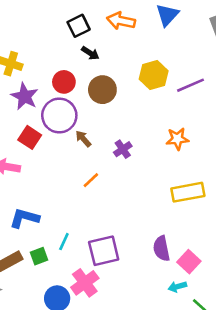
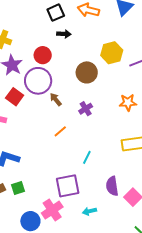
black arrow: (90, 53) -> (64, 34), turned -32
brown circle: (102, 90) -> (87, 72), moved
cyan line: (64, 242) -> (87, 157), moved
cyan arrow: (177, 287) -> (89, 211), moved

